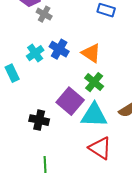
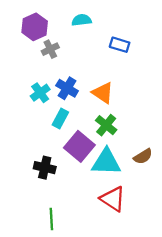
gray cross: (44, 14) -> (50, 49), turned 35
cyan rectangle: (12, 73) -> (60, 118), moved, turned 54

